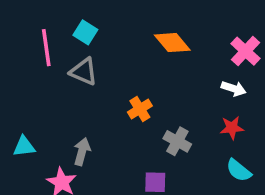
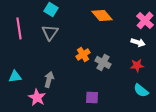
pink line: (46, 48) -> (19, 28), moved
gray triangle: (84, 72) -> (50, 32), turned 42
gray cross: (177, 141) -> (103, 62), moved

